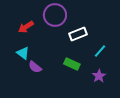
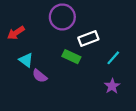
red arrow: (26, 27) -> (16, 33), moved
green rectangle: (72, 64) -> (71, 57), moved

